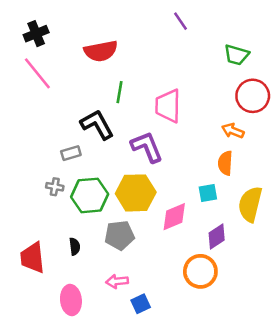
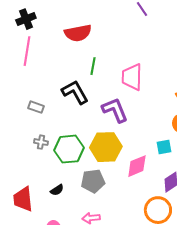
pink line: (37, 73) -> (27, 51), turned 48
gray rectangle: (71, 153) -> (36, 107), moved, turned 35
black semicircle: (75, 246) -> (57, 190), turned 64

